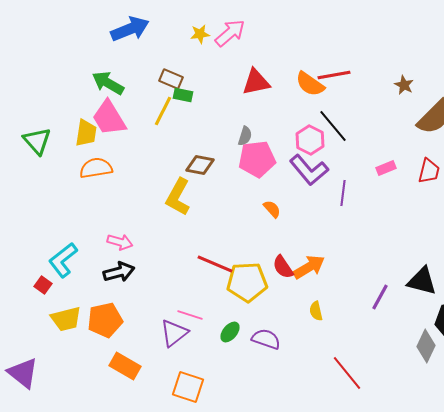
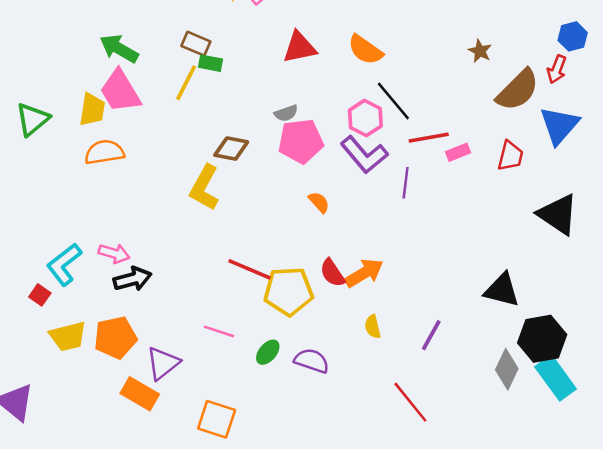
red line: (334, 75) -> (429, 138), moved
gray semicircle: (245, 136) -> (286, 113), turned 54
green triangle: (37, 141) -> (32, 119), turned 32
pink arrow: (120, 242) -> (114, 253), moved
purple line: (380, 297) -> (431, 335), moved
purple triangle: (174, 333) -> (163, 363), moved

